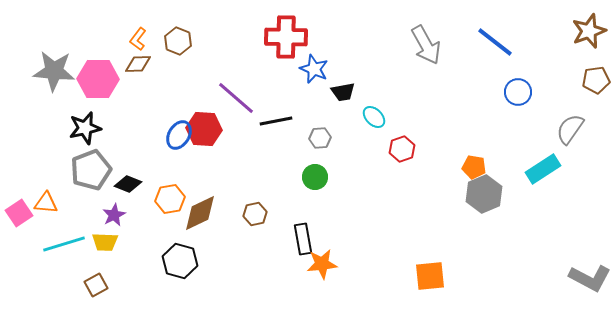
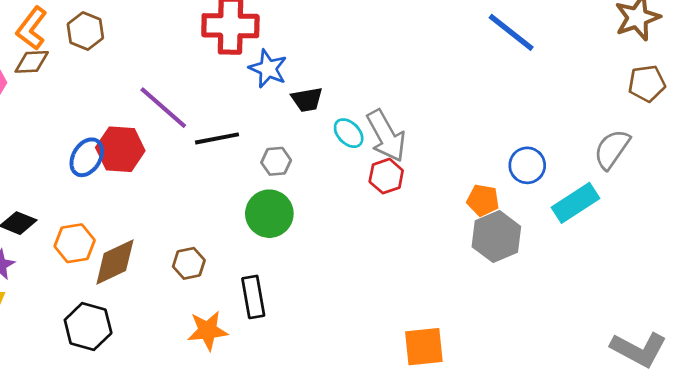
orange L-shape: (138, 39) -> (32, 28), size x1.4
gray arrow: (426, 45) -> (386, 136), moved
blue circle: (518, 92) -> (527, 165), moved
green circle: (315, 177) -> (269, 214), size x1.4
orange star: (322, 264) -> (208, 331), moved

